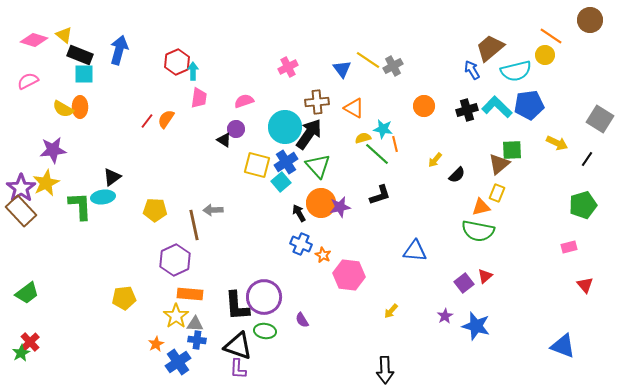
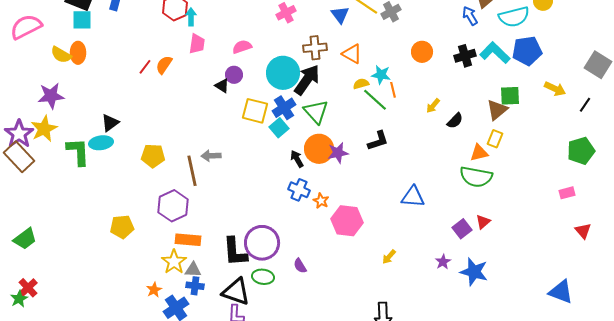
pink semicircle: (28, 81) -> (26, 27), size x1.5
yellow pentagon: (124, 298) -> (122, 227), moved

